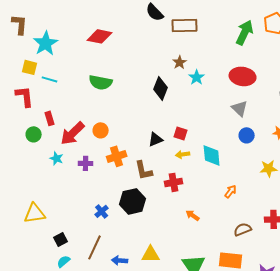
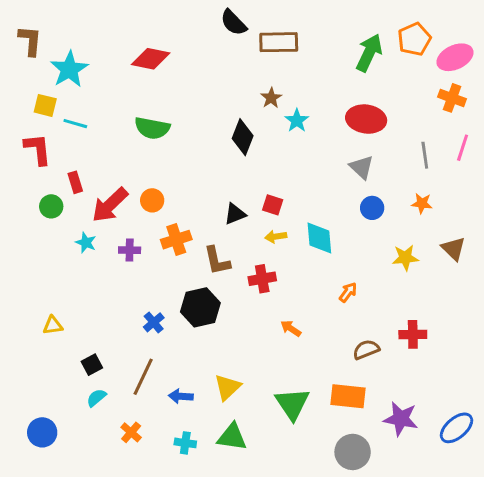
yellow triangle: (35, 213) -> (53, 325), size x0.6
yellow triangle: (151, 254) -> (227, 387), turned -42

